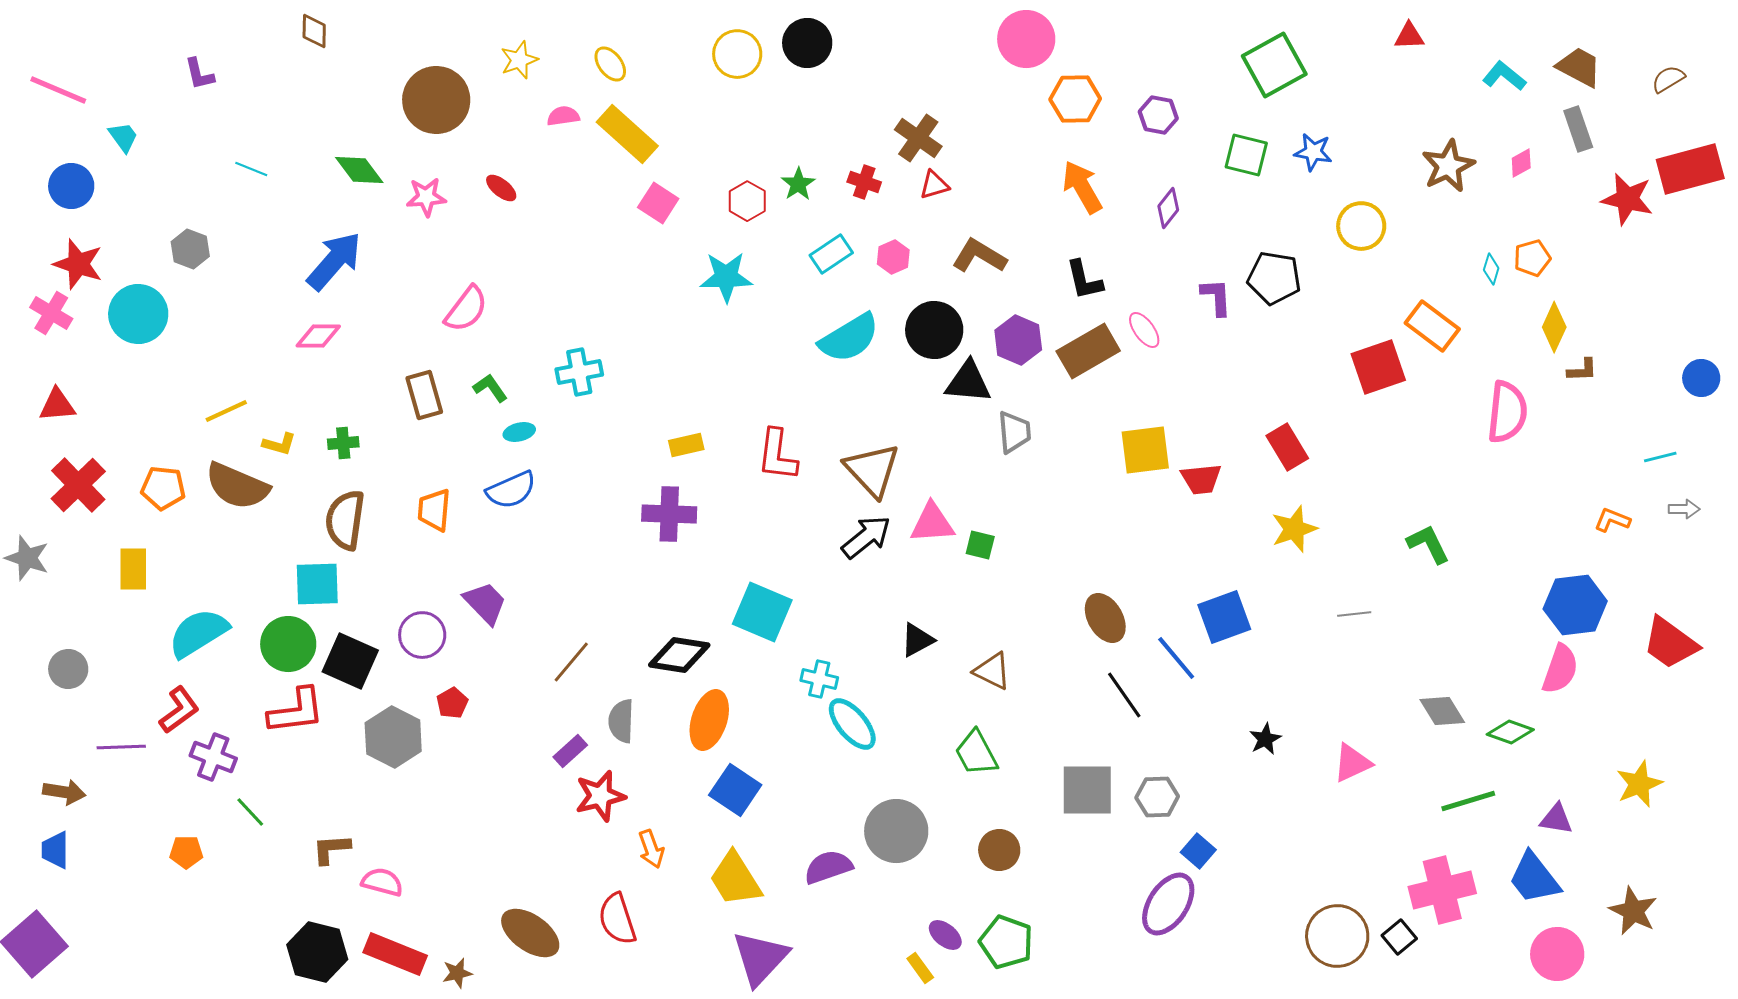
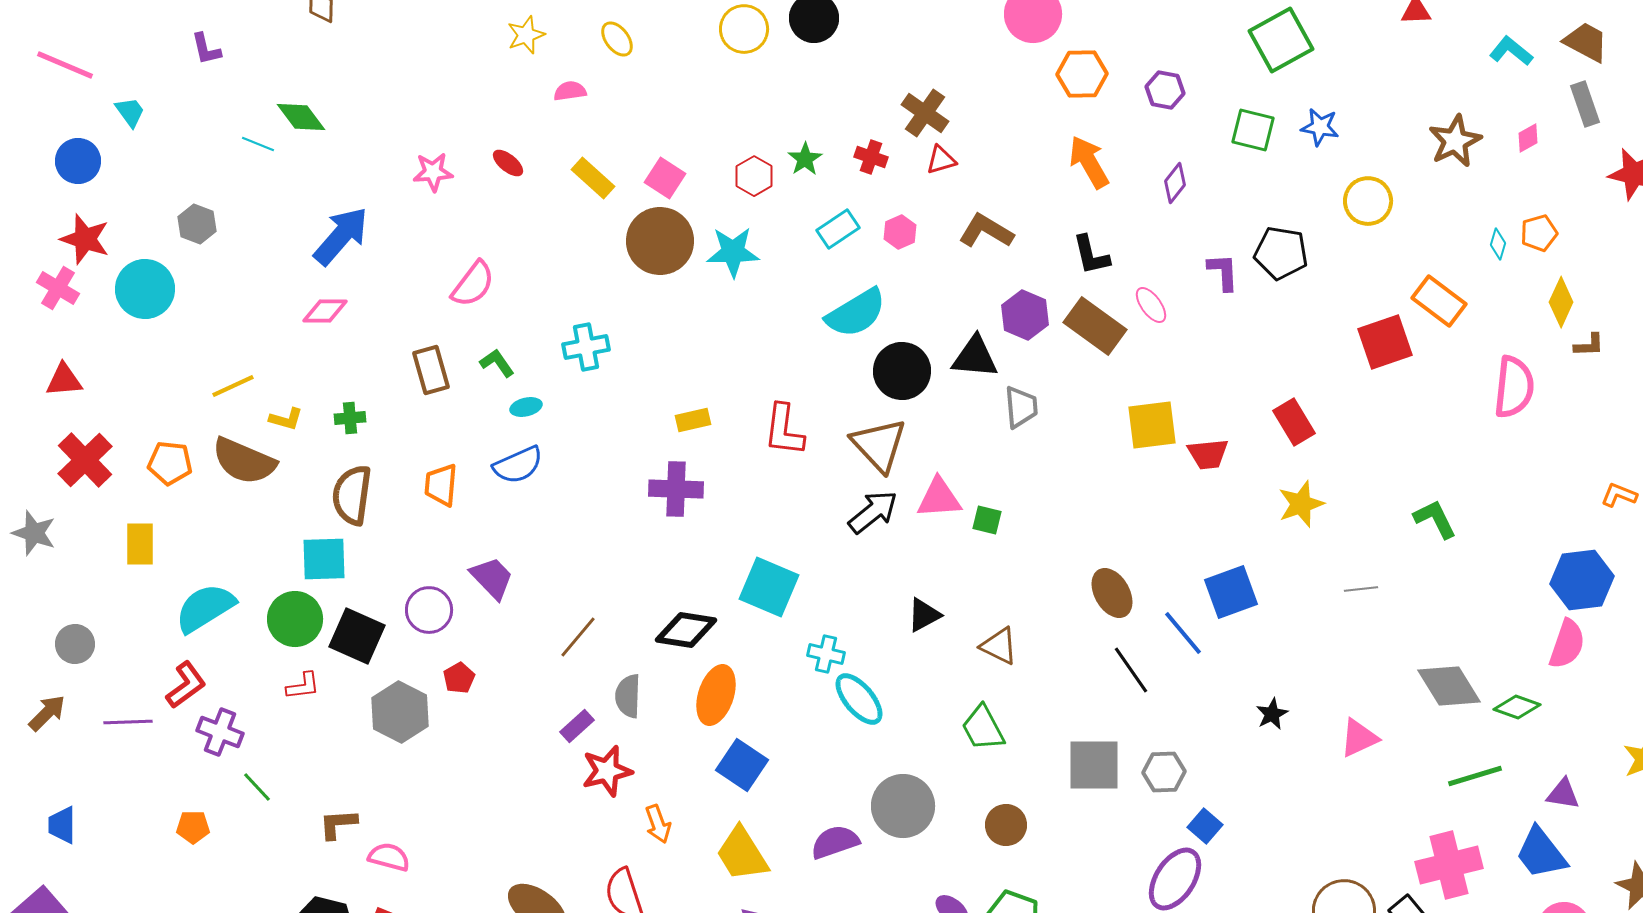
brown circle: (436, 100) -> (660, 241), moved
yellow rectangle: (627, 134) -> (593, 178), moved, size x0.7
green diamond: (359, 170) -> (301, 117), moved
black circle: (934, 330) -> (902, 371), moved
brown rectangle: (1088, 351) -> (1095, 326), turned 66
red L-shape: (296, 711) -> (303, 686), size x0.6
gray diamond: (1442, 711) -> (1449, 686), size x1.4
brown arrow: (64, 792) -> (47, 713), moved, turned -54

